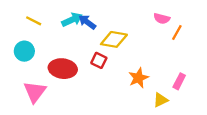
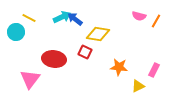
orange line: (177, 32) -> (156, 21), moved
cyan circle: (24, 51) -> (16, 32), moved
orange star: (138, 78) -> (119, 67), turned 30

